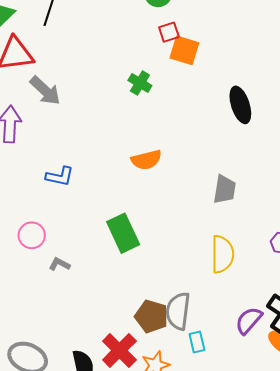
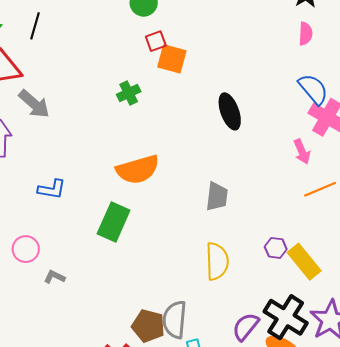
green cross: (140, 83) -> (129, 93), turned 35
orange semicircle: (146, 160) -> (138, 170), size x1.4
green rectangle: (123, 233) -> (114, 222), moved, turned 51

